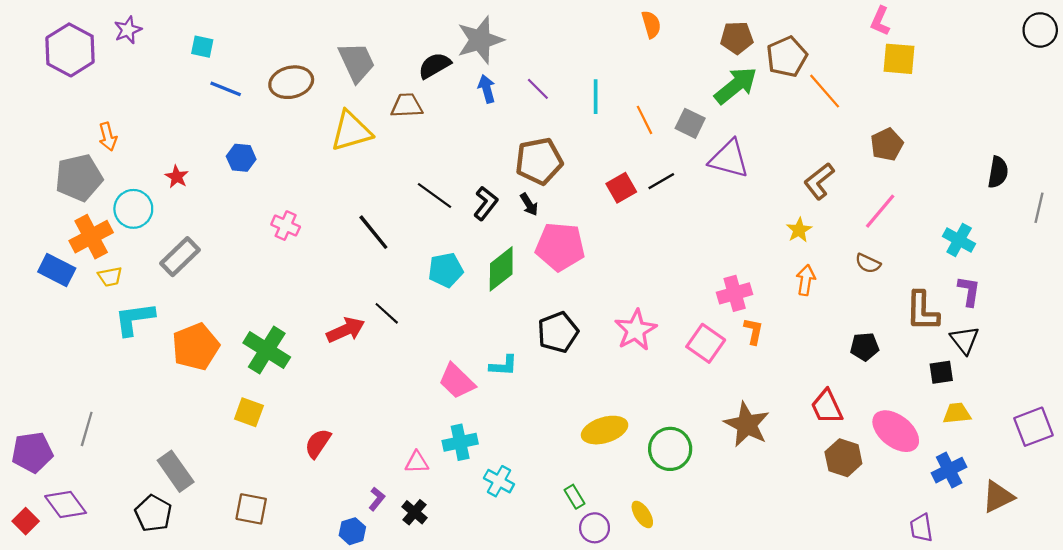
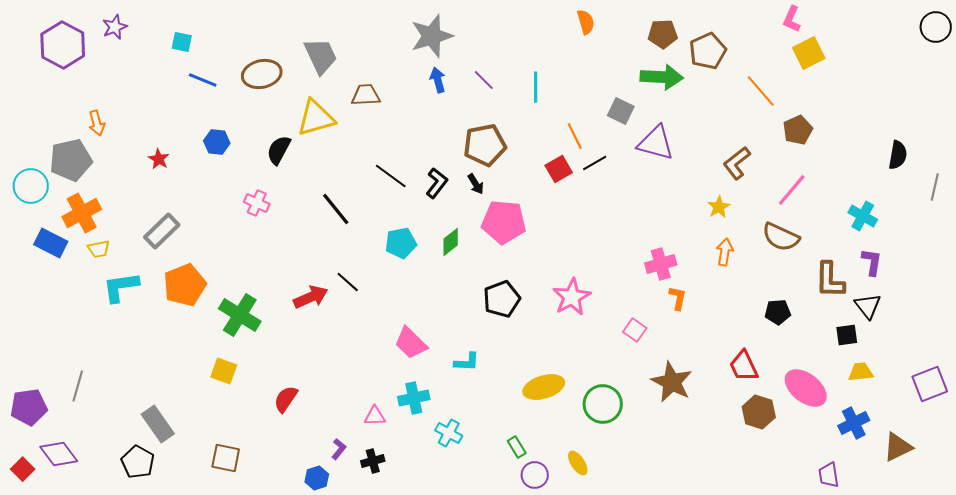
yellow square: (899, 59) -> (809, 53), turned -32
black semicircle: (435, 66) -> (279, 150), moved, turned -32
green arrow: (736, 86) -> (662, 77), turned 42
orange line: (825, 91) -> (761, 91), moved
orange line: (645, 120) -> (575, 136), moved
cyan circle: (133, 209) -> (31, 186), moved
brown semicircle: (868, 263) -> (781, 237), size x1.6
green diamond: (501, 269) -> (451, 242), size x0.7
pink square: (706, 343) -> (635, 330), moved, size x0.7
orange pentagon: (196, 347) -> (185, 285), moved
cyan L-shape: (503, 366) -> (467, 362), moved
black cross: (415, 512) -> (373, 461), turned 35

